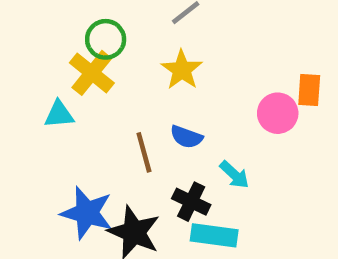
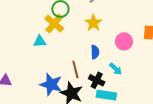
pink circle: (278, 113) -> (124, 41), moved
blue semicircle: (186, 137) -> (95, 52), turned -112
brown line: (144, 152) -> (75, 69), moved

